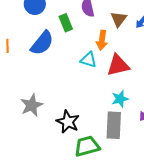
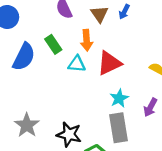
green rectangle: (66, 23) -> (53, 44), moved

